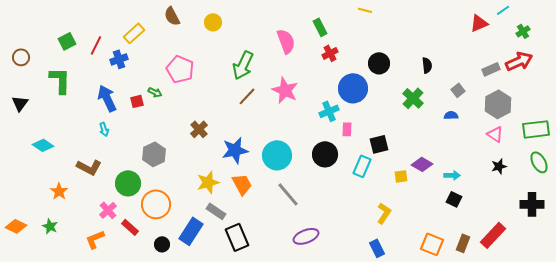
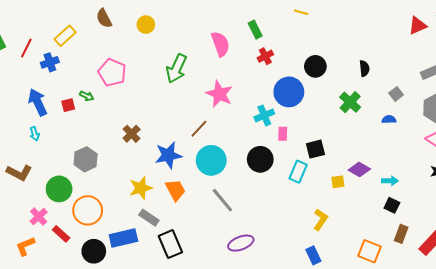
brown line: (247, 96) -> (199, 129), moved
blue rectangle: (191, 231) -> (123, 238), turned 44
brown rectangle: (463, 243) -> (401, 234), moved
black circle: (162, 244) -> (94, 251), size x1.5

